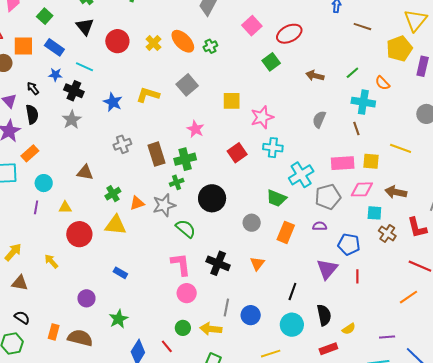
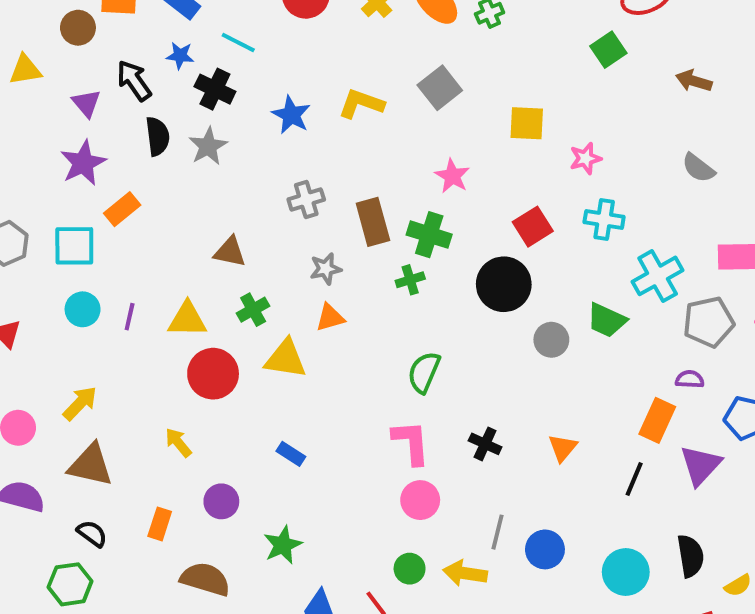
black arrow: (33, 88) -> (134, 81), size x1.5
black semicircle: (32, 114) -> (157, 136), moved
pink star: (262, 117) -> (585, 158), size x0.7
gray semicircle: (319, 119) -> (698, 168), turned -78
green cross: (185, 159) -> (429, 235), turned 30
cyan circle: (44, 183) -> (83, 309), moved
green cross: (113, 194) -> (253, 310), moved
black circle: (212, 198) -> (504, 284), moved
gray star: (164, 205) -> (326, 269), moved, size x0.7
yellow triangle: (65, 207) -> (187, 320), size x1.5
gray circle: (252, 223) -> (551, 340), moved
green semicircle: (186, 229) -> (424, 372), turned -110
orange rectangle: (286, 232) -> (657, 420), moved
yellow arrow: (51, 261) -> (178, 443), moved
black cross: (218, 263) -> (485, 444), size x0.7
brown triangle: (20, 283) -> (91, 465), size x1.4
black line: (292, 292) -> (634, 479), moved
orange rectangle: (54, 332) -> (160, 524), moved

